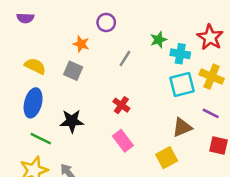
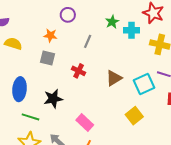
yellow semicircle: (35, 66) -> (13, 44), moved
cyan square: (182, 84) -> (144, 84), moved
red cross: (121, 105) -> (79, 71), moved
brown triangle: (182, 127) -> (114, 78), moved
pink rectangle: (123, 141) -> (85, 123), moved

